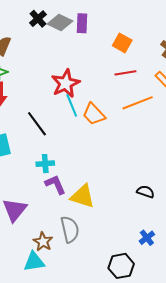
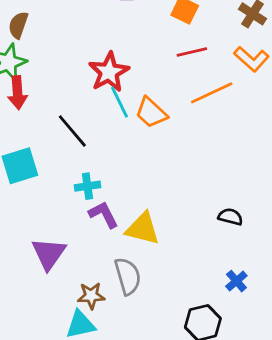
brown star: (43, 242) -> (91, 296), turned -30

